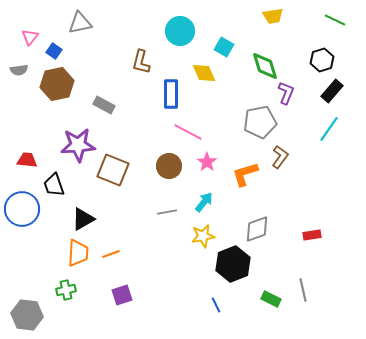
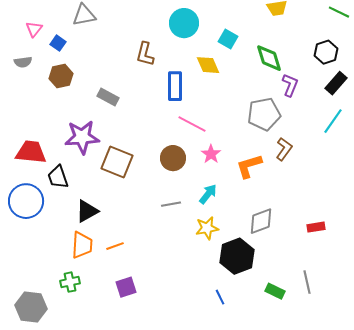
brown hexagon: (57, 84) -> (61, 76), size x0.7
red trapezoid: (27, 160) -> (31, 152), size x1.5

